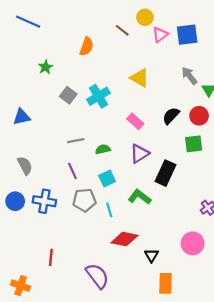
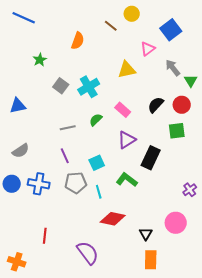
pink triangle: (160, 35) -> (148, 49), moved
blue square: (187, 35) -> (171, 30), turned -30
yellow triangle: (140, 78) -> (127, 70), turned -42
green semicircle: (103, 149) -> (96, 120), moved, turned -32
gray semicircle: (25, 166) -> (21, 151), turned 84
black triangle: (151, 255) -> (146, 234), moved

